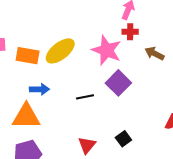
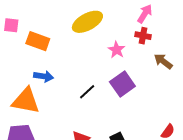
pink star: (107, 50) -> (117, 50), size x0.6
yellow ellipse: (60, 51) -> (87, 22), moved
black line: (85, 97) -> (87, 92), turned -42

